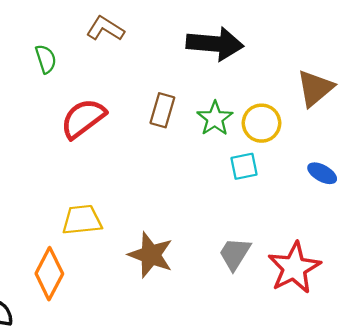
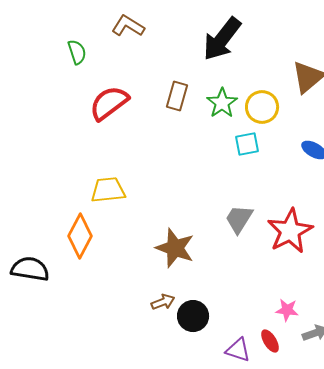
black arrow: (215, 44) -> (222, 39), turned 123
brown star: (151, 255) -> (175, 248), moved

